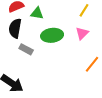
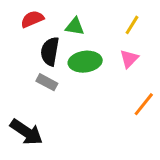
green triangle: (37, 13) -> (75, 26), moved
black semicircle: (15, 28) -> (50, 51), moved

